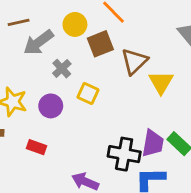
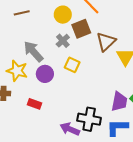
gray arrow: (38, 42) -> (33, 51), moved, turned 85
gray cross: (62, 69) -> (63, 41), moved
black cross: (124, 154) -> (89, 119), moved

